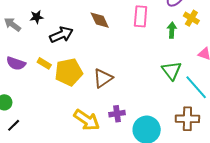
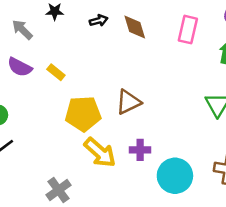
gray arrow: (12, 24) -> (22, 30), moved
black arrow: (61, 35) -> (99, 21), moved, size x0.6
yellow pentagon: (69, 72) -> (83, 114), moved

